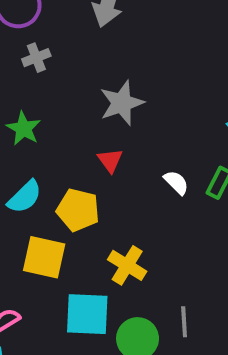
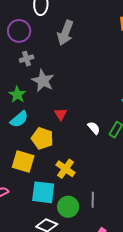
gray star: (122, 103) -> (43, 81), moved, turned -30
cyan semicircle: (25, 197) -> (19, 119), moved

